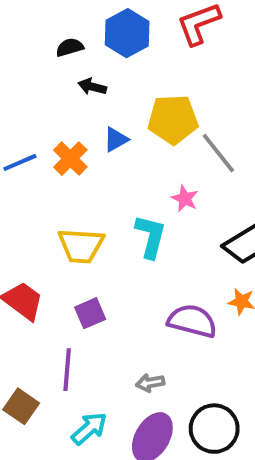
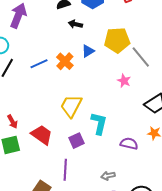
cyan L-shape: (151, 236) -> (99, 123), moved
yellow trapezoid: (81, 246) -> (71, 106), turned 115
purple semicircle: (192, 321) -> (129, 144), size x0.7

